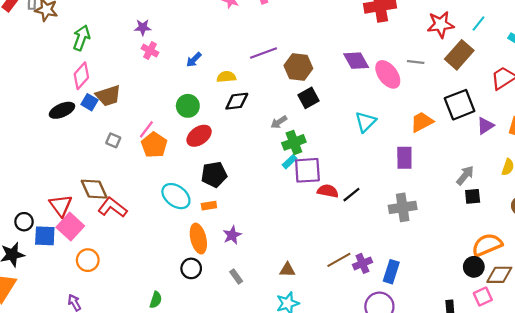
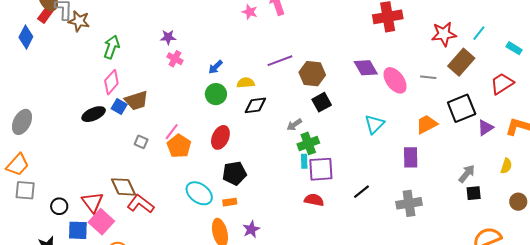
gray line: (416, 62) -> (428, 77), moved
green circle: (188, 106) -> (216, 94), moved
red ellipse: (199, 136) -> (220, 137), turned -30
cyan rectangle: (290, 162) -> (304, 161), turned -48
red semicircle: (328, 191) -> (314, 200), moved
black circle: (24, 222) -> (59, 206), moved

